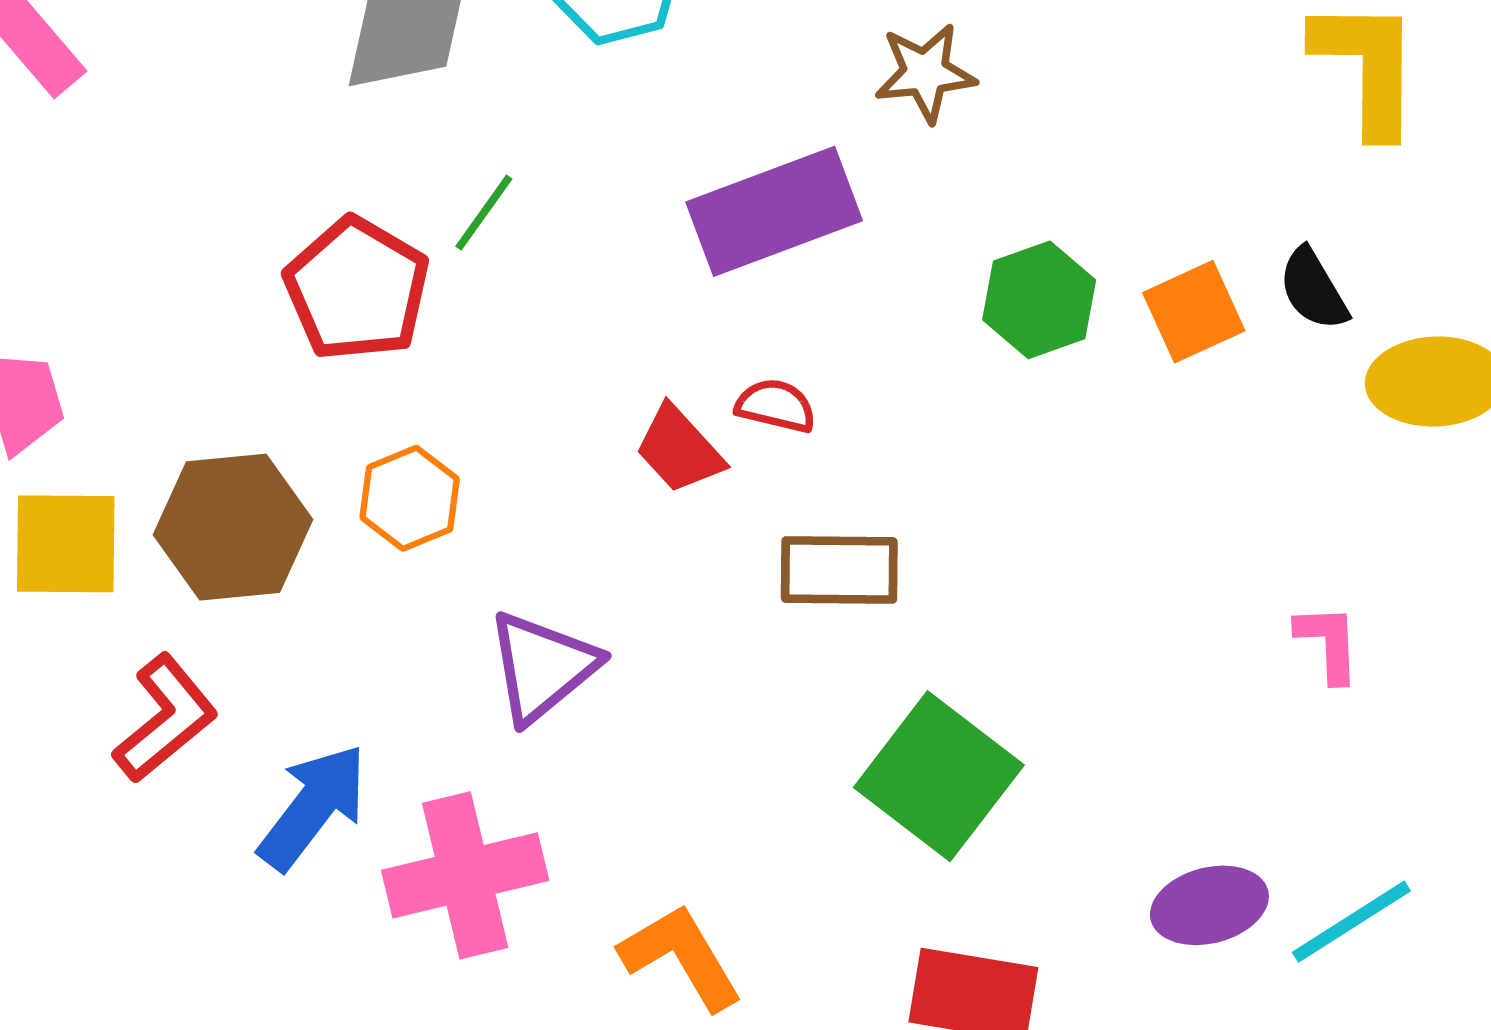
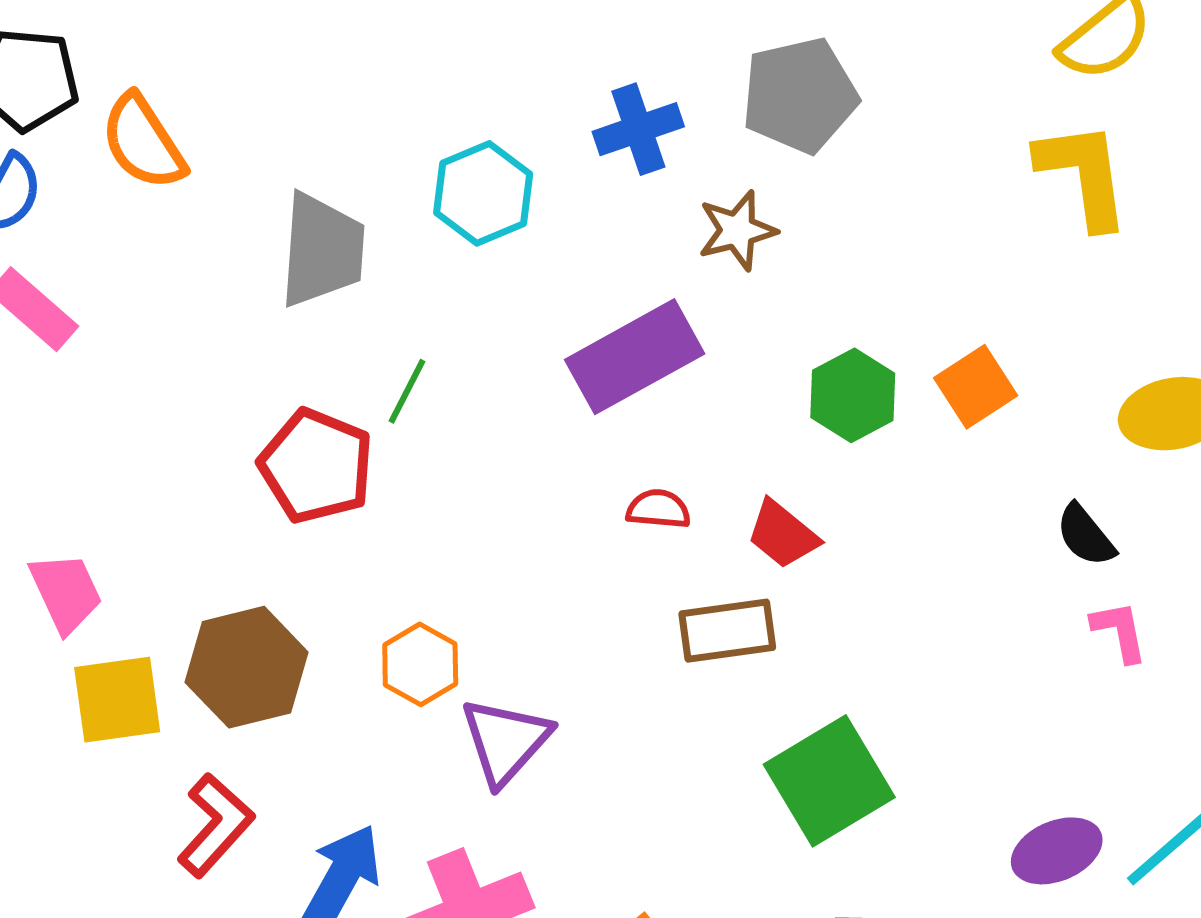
black semicircle: (1313, 289) -> (1085, 535), moved
red trapezoid: (679, 449) -> (783, 534), moved
orange hexagon: (410, 498) -> (420, 664), moved
green square: (939, 776) -> (829, 781), turned 30

